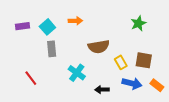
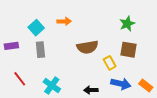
purple rectangle: (22, 26) -> (11, 46), moved
brown square: (144, 60) -> (128, 50), moved
cyan cross: (77, 73) -> (52, 85), moved

